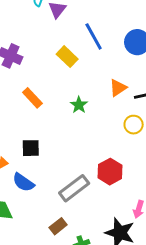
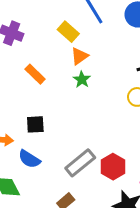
orange triangle: (118, 88) -> (79, 56), moved
red hexagon: (110, 172) -> (113, 167), moved

